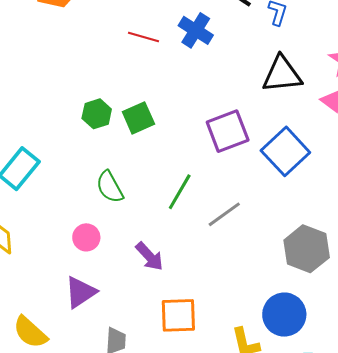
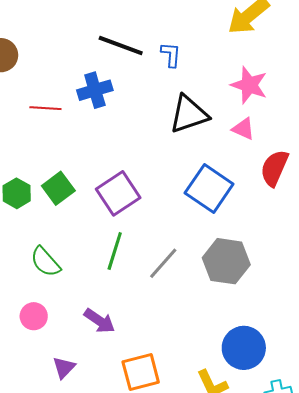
blue cross: (196, 30) -> (95, 90), turned -36
purple square: (228, 131) -> (118, 193), moved
gray hexagon: (307, 249) -> (226, 261), moved
purple triangle: (81, 292) -> (64, 368), moved, size x0.7

